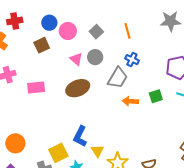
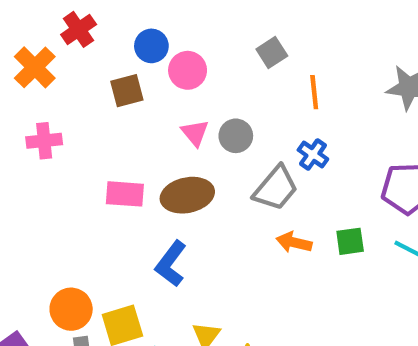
red cross: (15, 21) -> (79, 29), turned -35
gray square: (96, 32) -> (272, 53), moved
pink rectangle: (36, 88) -> (125, 194), moved
blue L-shape: (80, 136) -> (171, 264), moved
orange circle: (15, 143) -> (71, 309), moved

